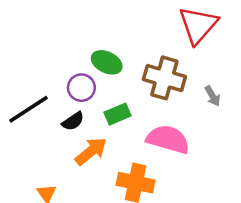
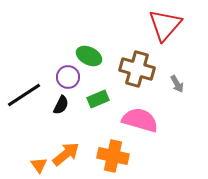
black semicircle: (73, 121) -> (61, 105), turned -30
orange arrow: (91, 151) -> (66, 154), moved

